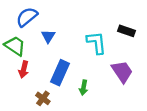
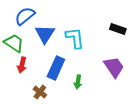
blue triangle: (48, 36) -> (45, 34), size x1.5
cyan L-shape: (96, 43) -> (75, 38), moved

